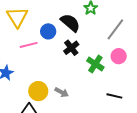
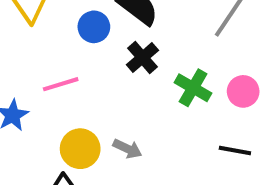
pink line: (29, 45) -> (61, 84), moved
pink circle: (119, 56) -> (243, 91), moved

